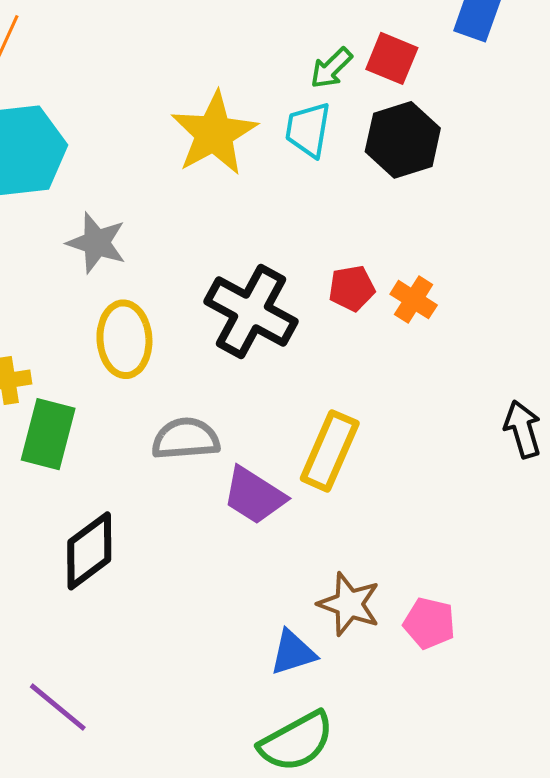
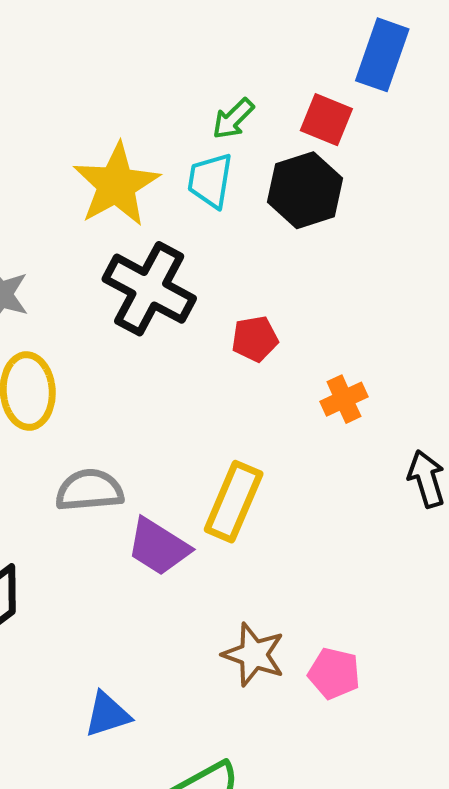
red square: (392, 58) -> (326, 120), moved
orange cross: (414, 300) -> (344, 399), moved, turned 33
black cross: (251, 311) -> (149, 289), moved
blue triangle: (293, 653) -> (107, 714), moved

